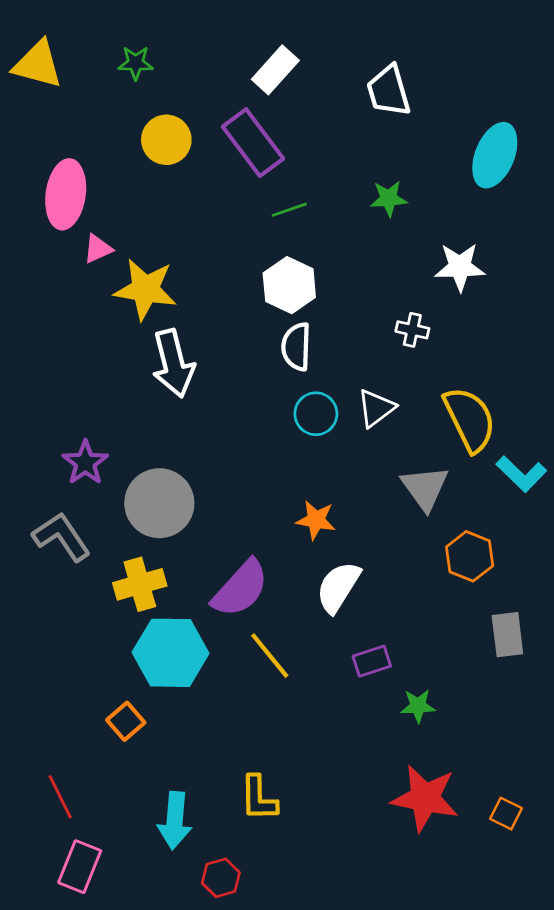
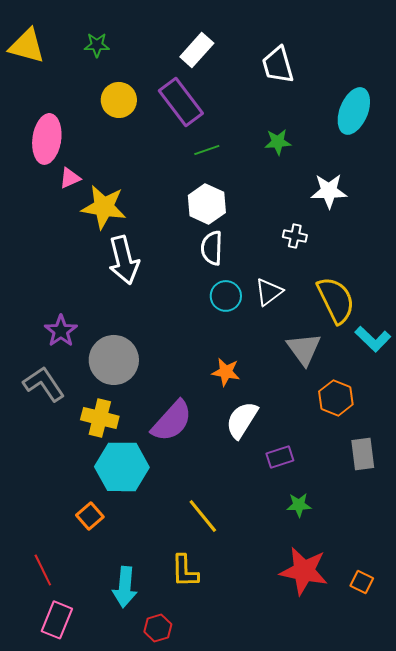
yellow cross: (140, 584) -> (100, 418), turned 30
yellow line: (270, 656) -> (203, 516), moved
purple rectangle: (372, 661) -> (280, 457), moved

